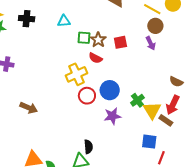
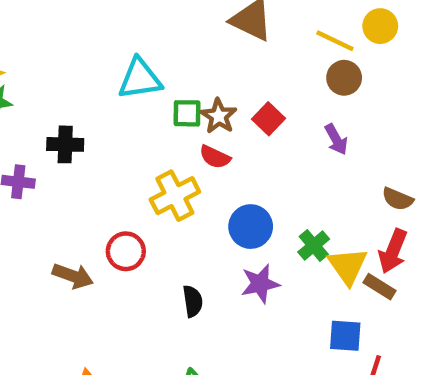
black cross: (27, 19) -> (65, 144), moved
cyan triangle: (64, 21) -> (140, 79), size x1.5
red square: (120, 42) -> (268, 119), turned -32
purple arrow: (151, 43) -> (336, 139), moved
red circle: (87, 96) -> (126, 251), moved
black semicircle: (88, 147) -> (193, 301), moved

